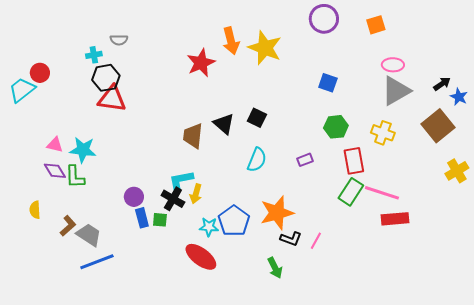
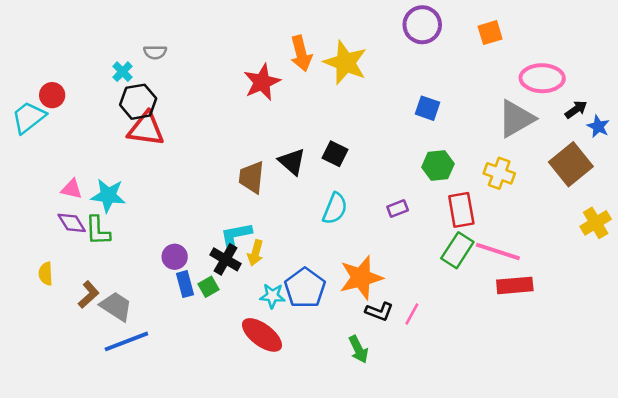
cyan cross: (94, 55) -> (123, 72), turned -35
pink ellipse: (393, 65) -> (542, 78), moved, size x1.5
green square: (160, 220) -> (209, 287), turned -35

